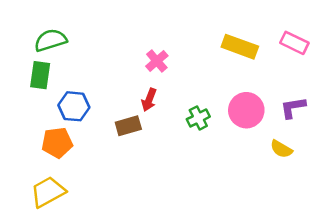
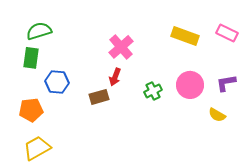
pink cross: (157, 61) -> (121, 47), size x1.4
orange pentagon: (57, 143) -> (31, 110), moved

